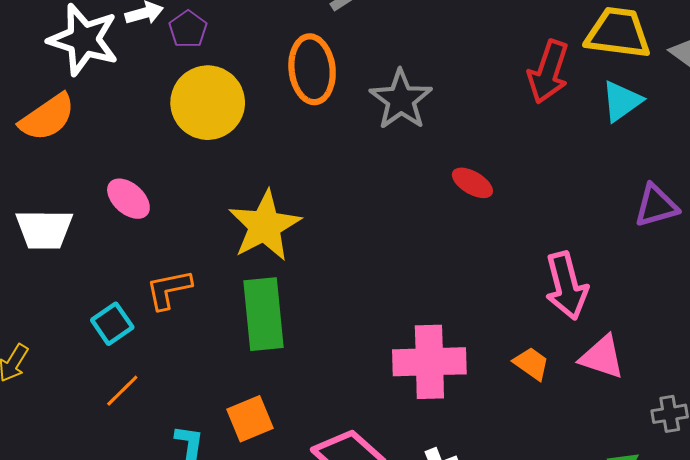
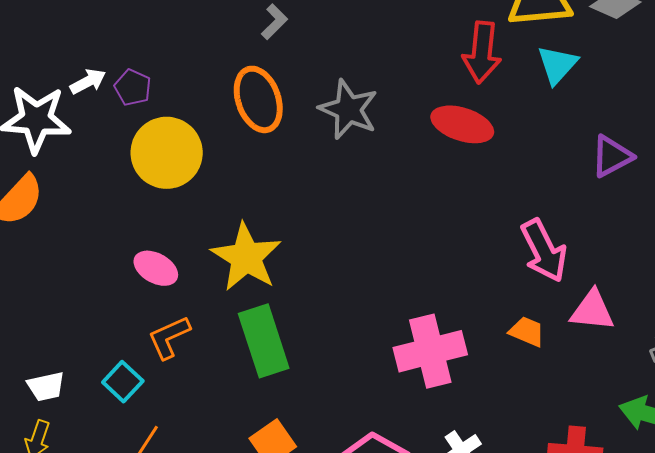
red ellipse: (472, 183) -> (462, 124), moved, size x1.5
pink ellipse: (128, 199) -> (156, 268), moved
white trapezoid: (44, 229) -> (46, 386), moved, size x0.7

